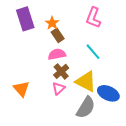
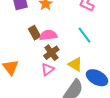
brown rectangle: (58, 35) -> (34, 33), moved
yellow triangle: (86, 81) -> (75, 64), size x0.7

